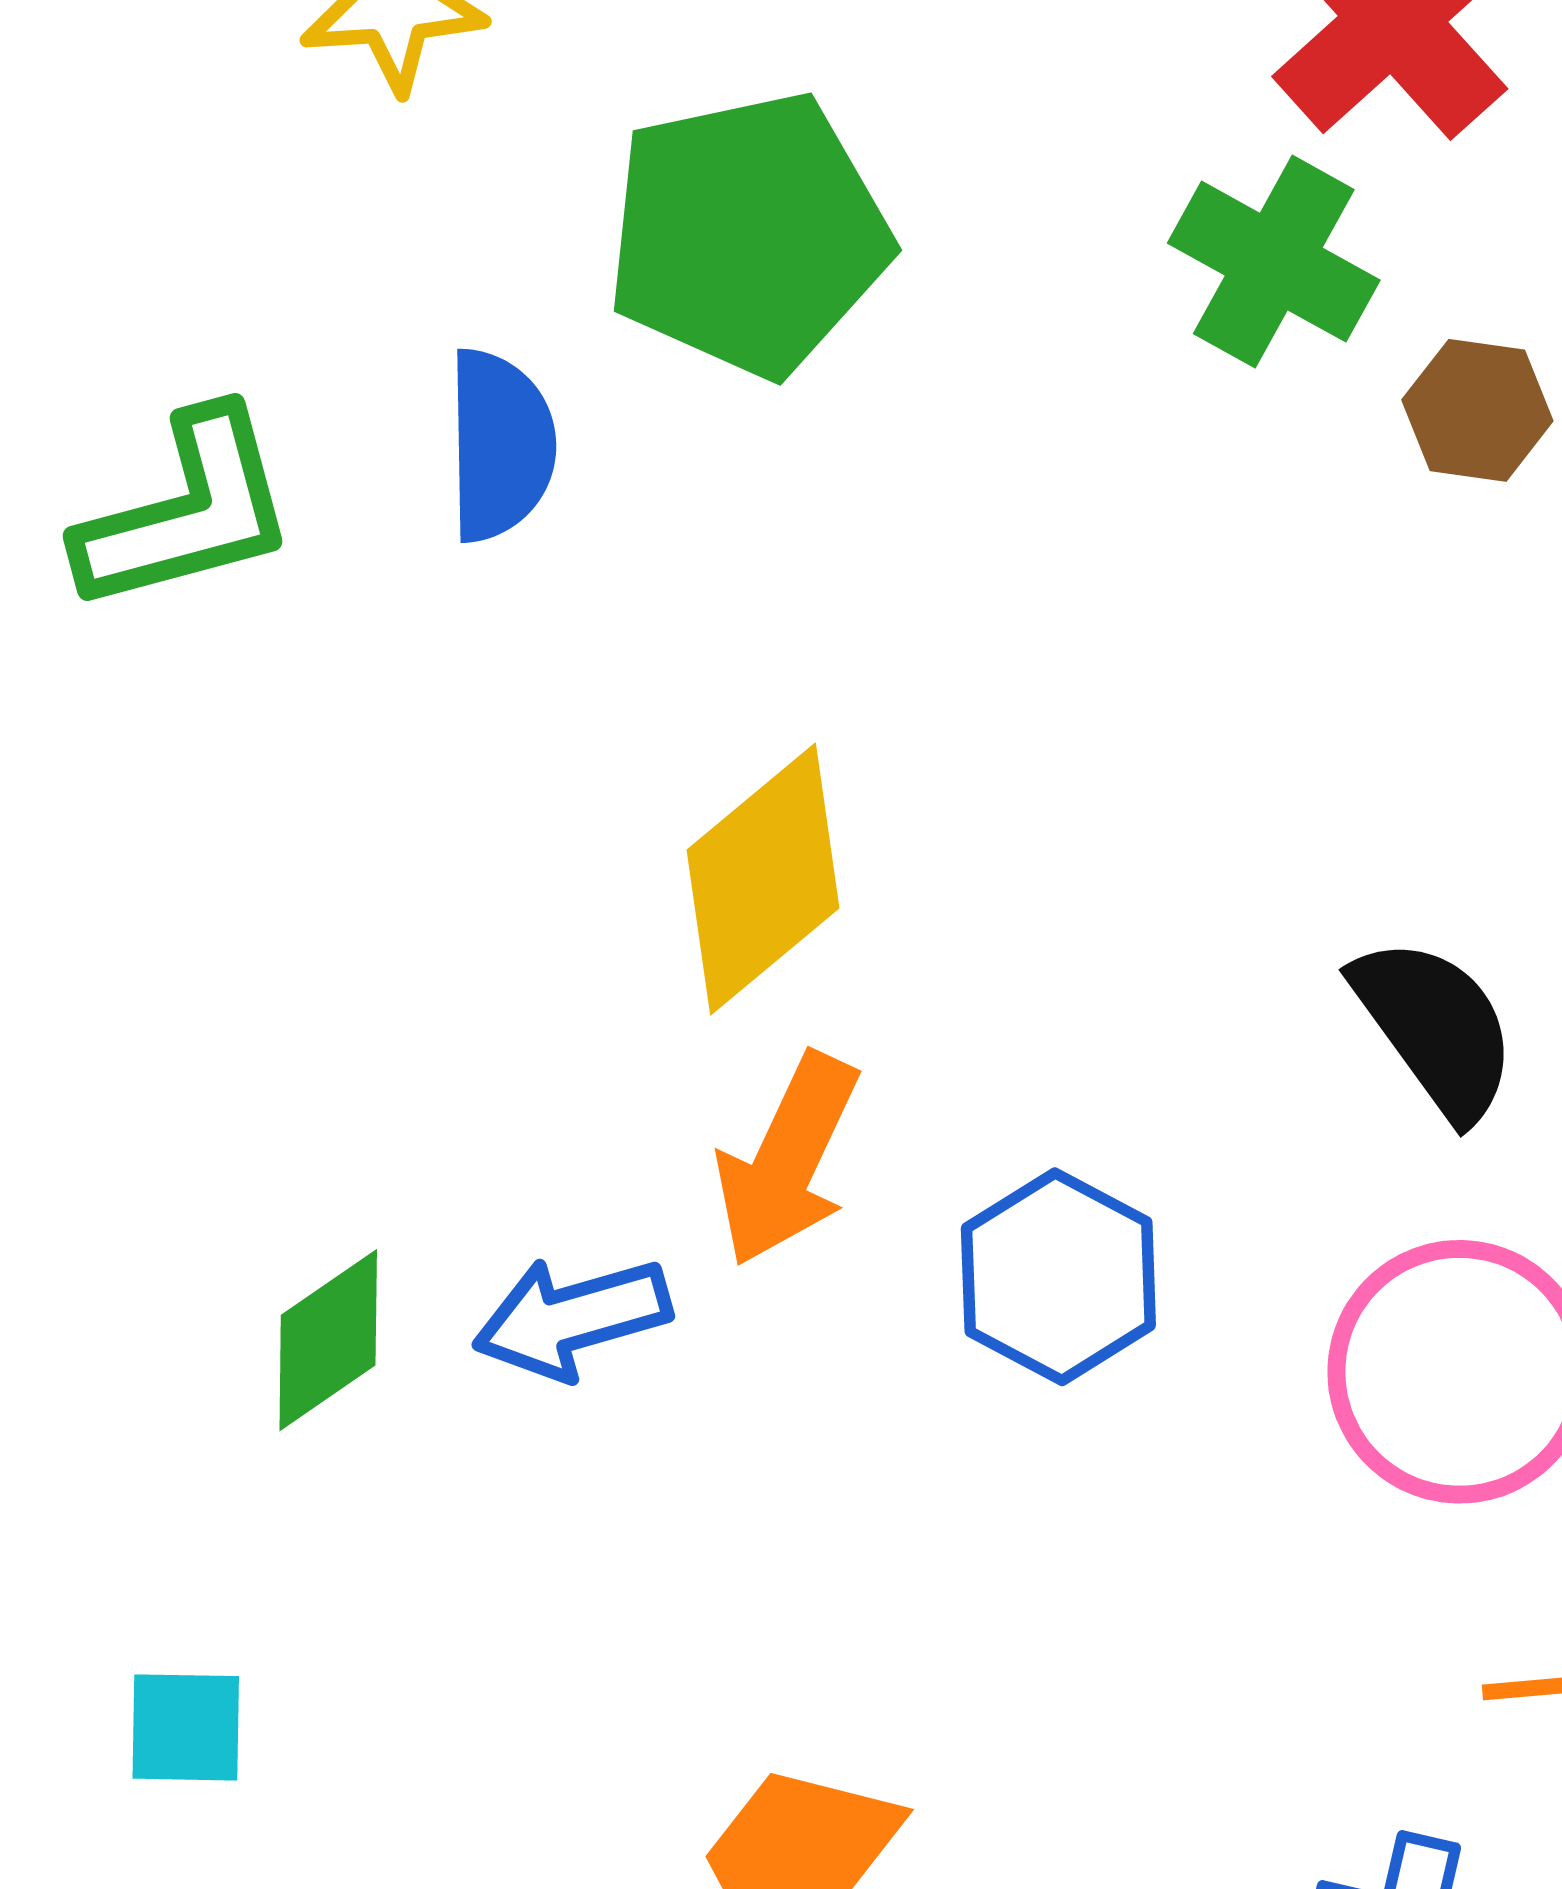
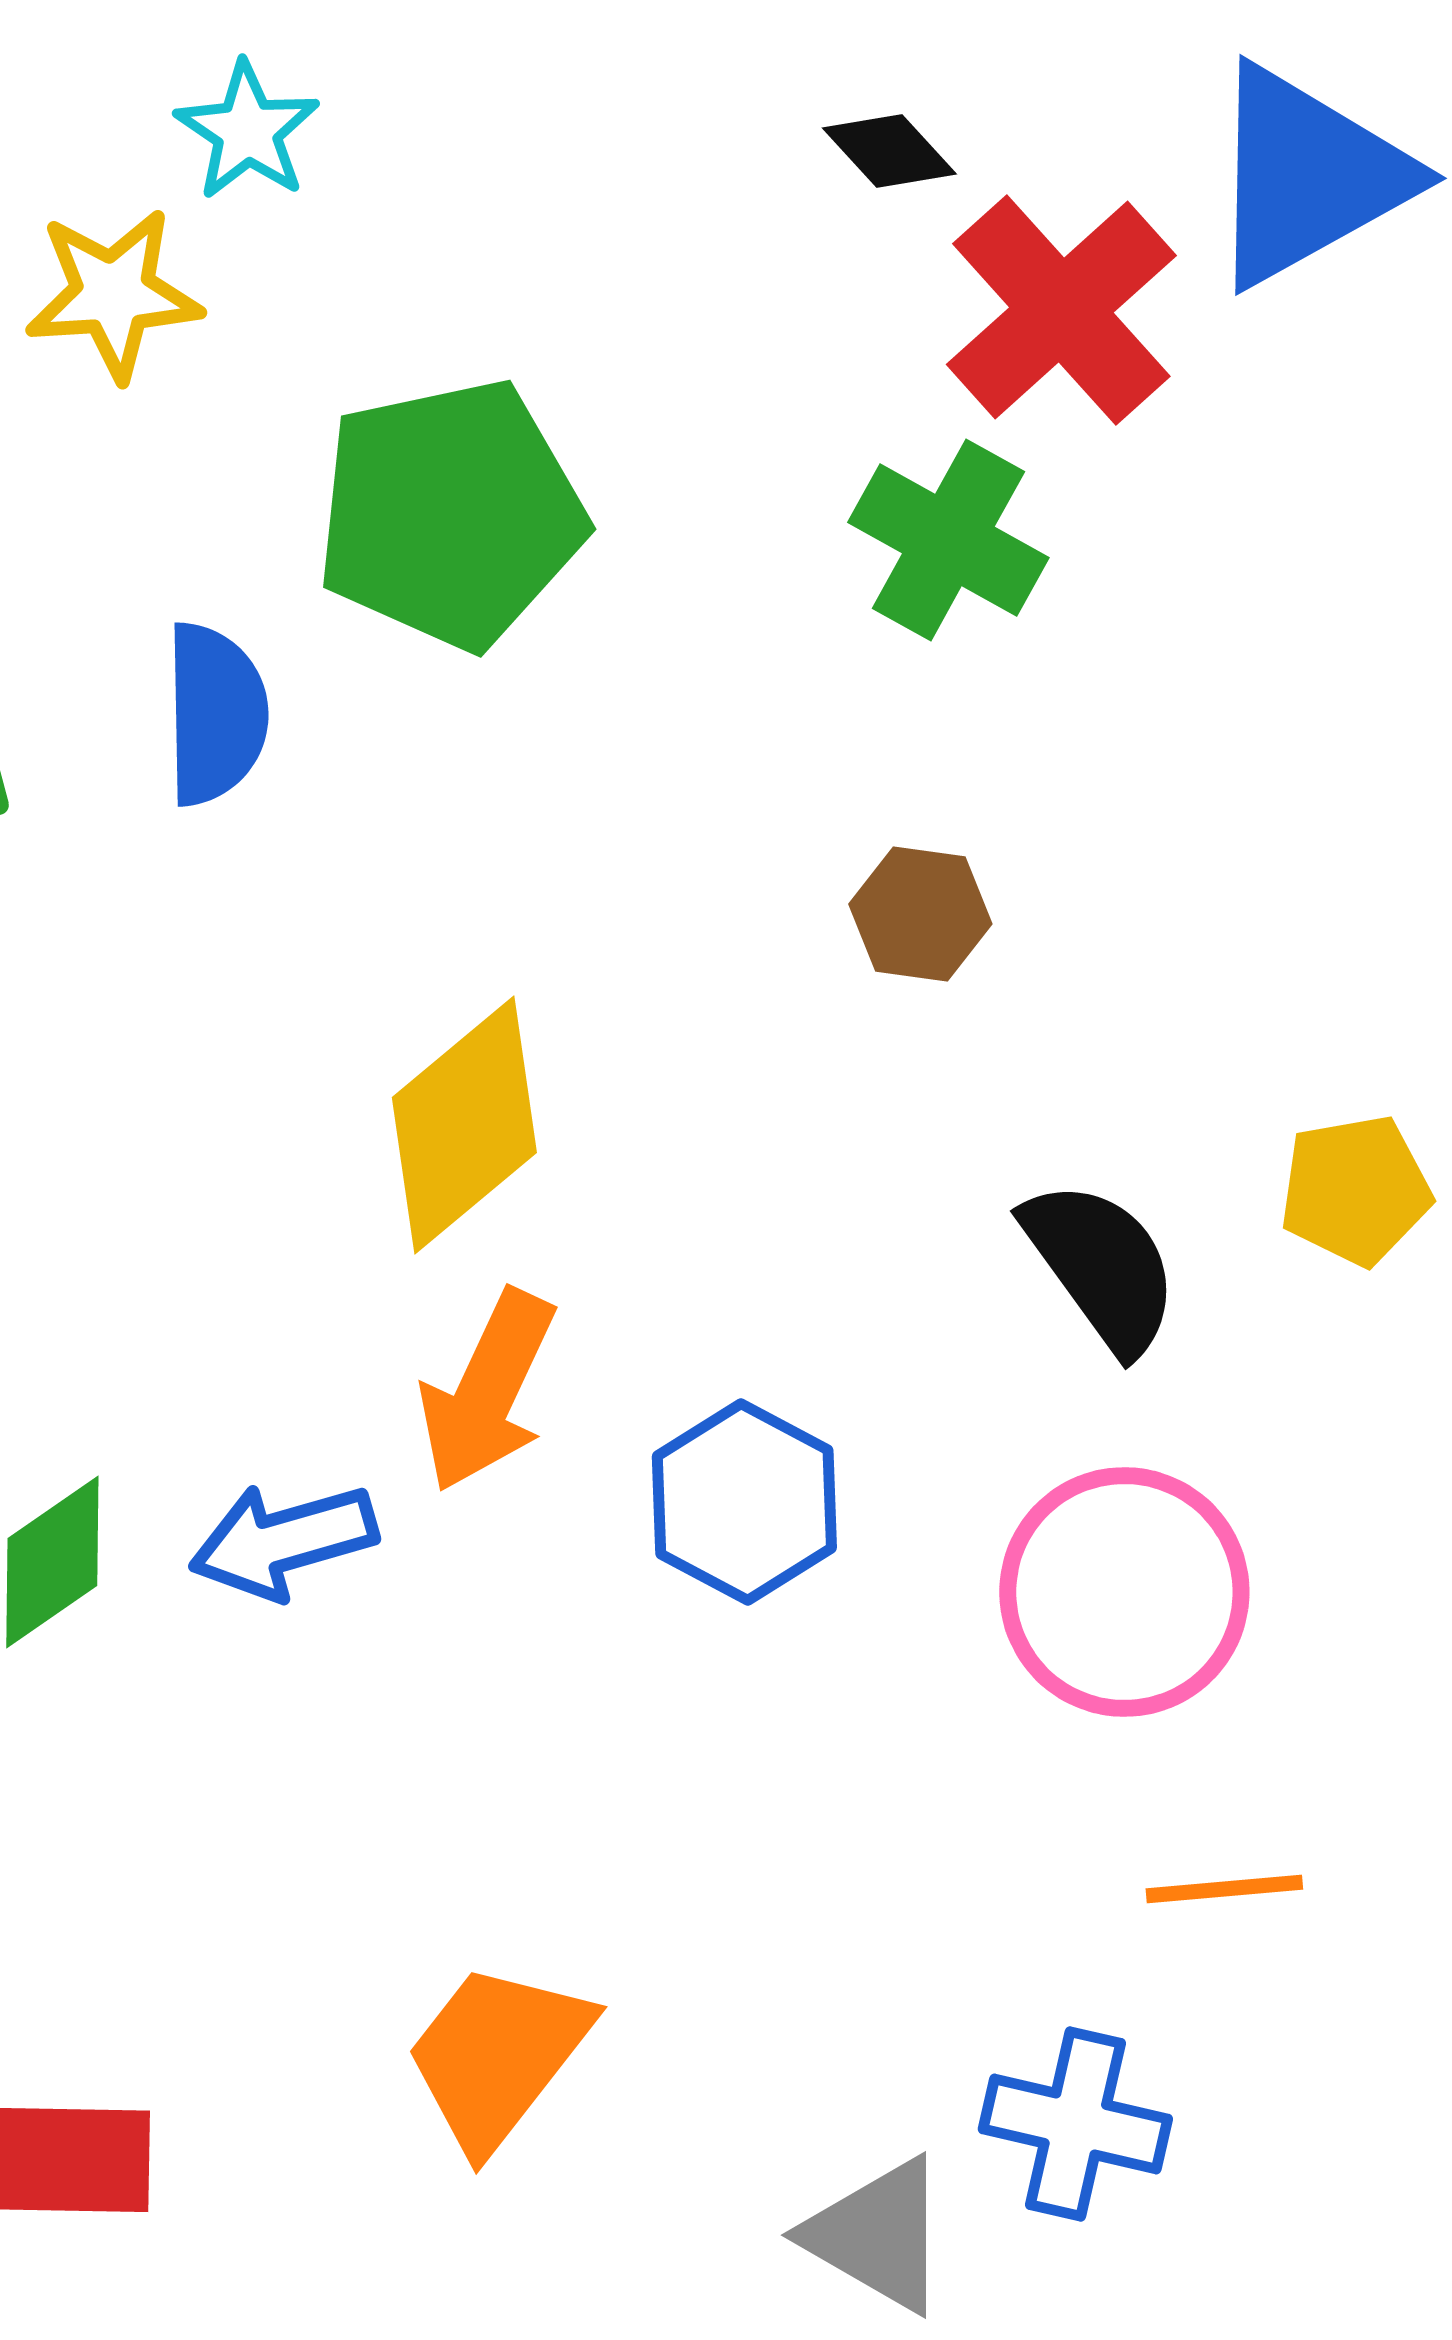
brown hexagon: (1477, 410) -> (920, 914), moved

